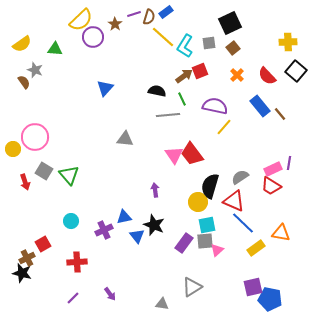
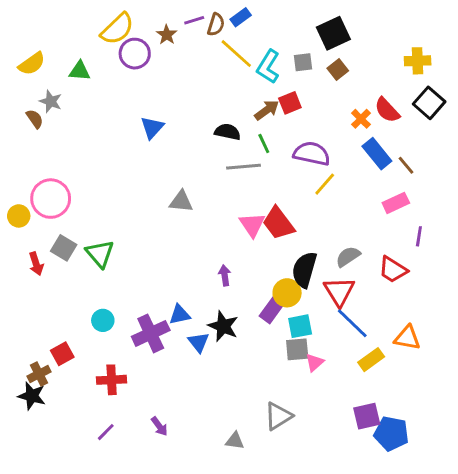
orange cross: (237, 75) -> (361, 119), moved
pink rectangle: (273, 169) -> (396, 203), moved
red triangle: (234, 201) -> (339, 291), turned 35
purple cross: (104, 230) -> (151, 333), size x1.4
purple rectangle: (184, 243) -> (273, 309), moved

